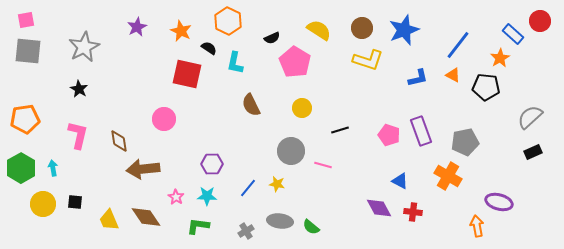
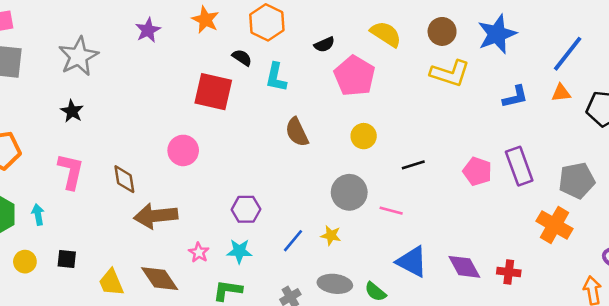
orange star: (181, 31) -> (205, 20), moved
orange triangle: (453, 75) -> (561, 93), turned -35
blue triangle: (400, 181) -> (412, 262), moved, size x1.5
yellow circle: (43, 204) -> (25, 262), size x0.7

